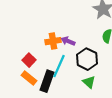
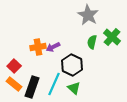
purple arrow: (68, 41) -> (53, 47), turned -48
cyan line: (59, 66) -> (54, 84), moved

